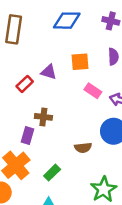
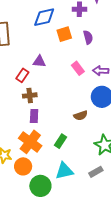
orange square: (80, 62) -> (64, 34), moved
pink rectangle: (93, 91) -> (78, 68), turned 32
brown cross: (43, 117) -> (30, 95), moved

